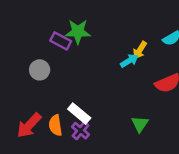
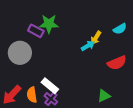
gray circle: (40, 70) -> (20, 53), size x1.5
green triangle: (140, 124) -> (104, 96), moved, turned 32

